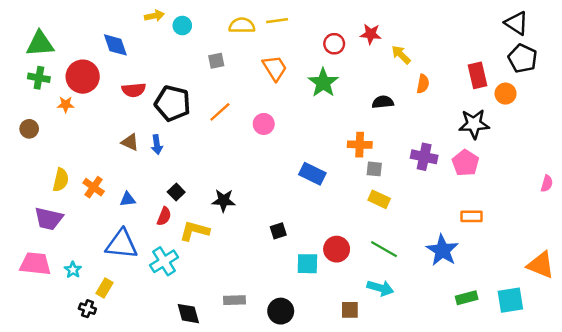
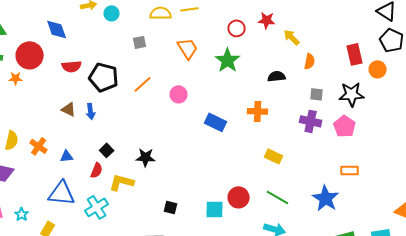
gray square: (374, 169) -> (317, 94), moved
blue rectangle: (312, 174) -> (216, 122), moved
black square: (278, 231) -> (171, 207), moved, turned 32

